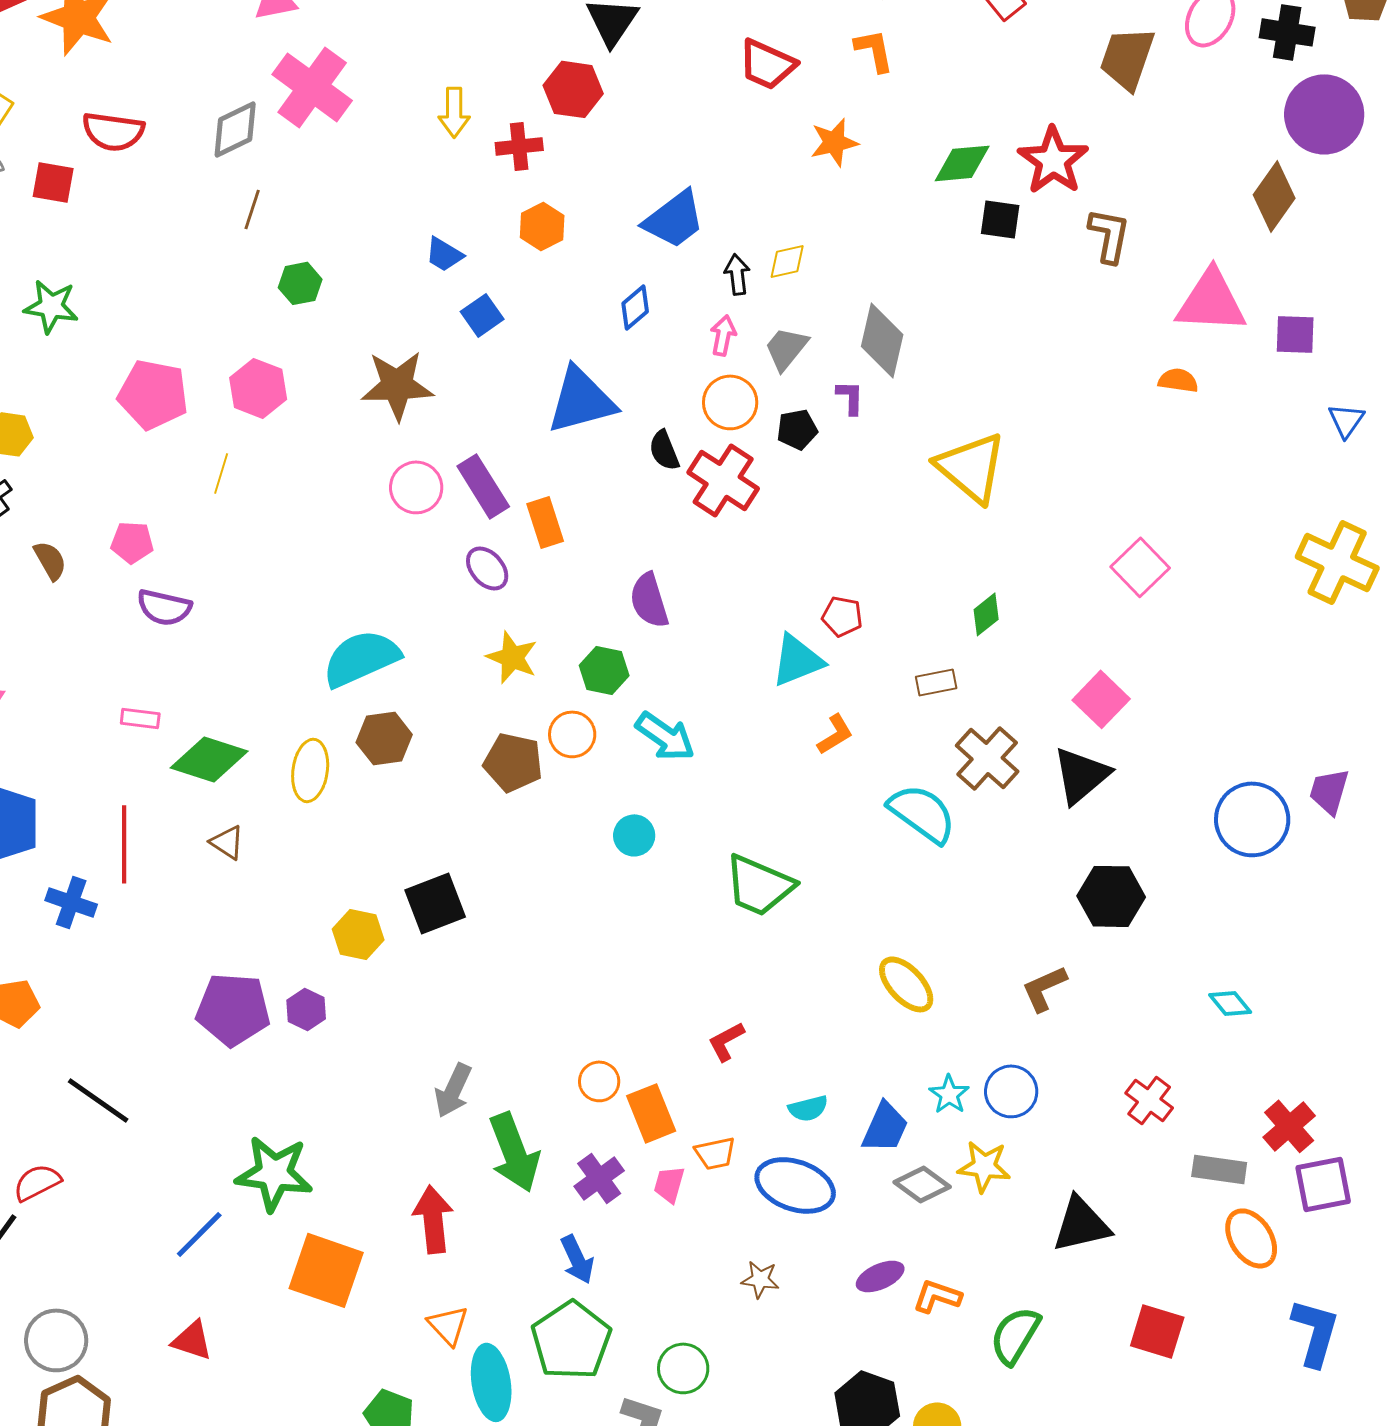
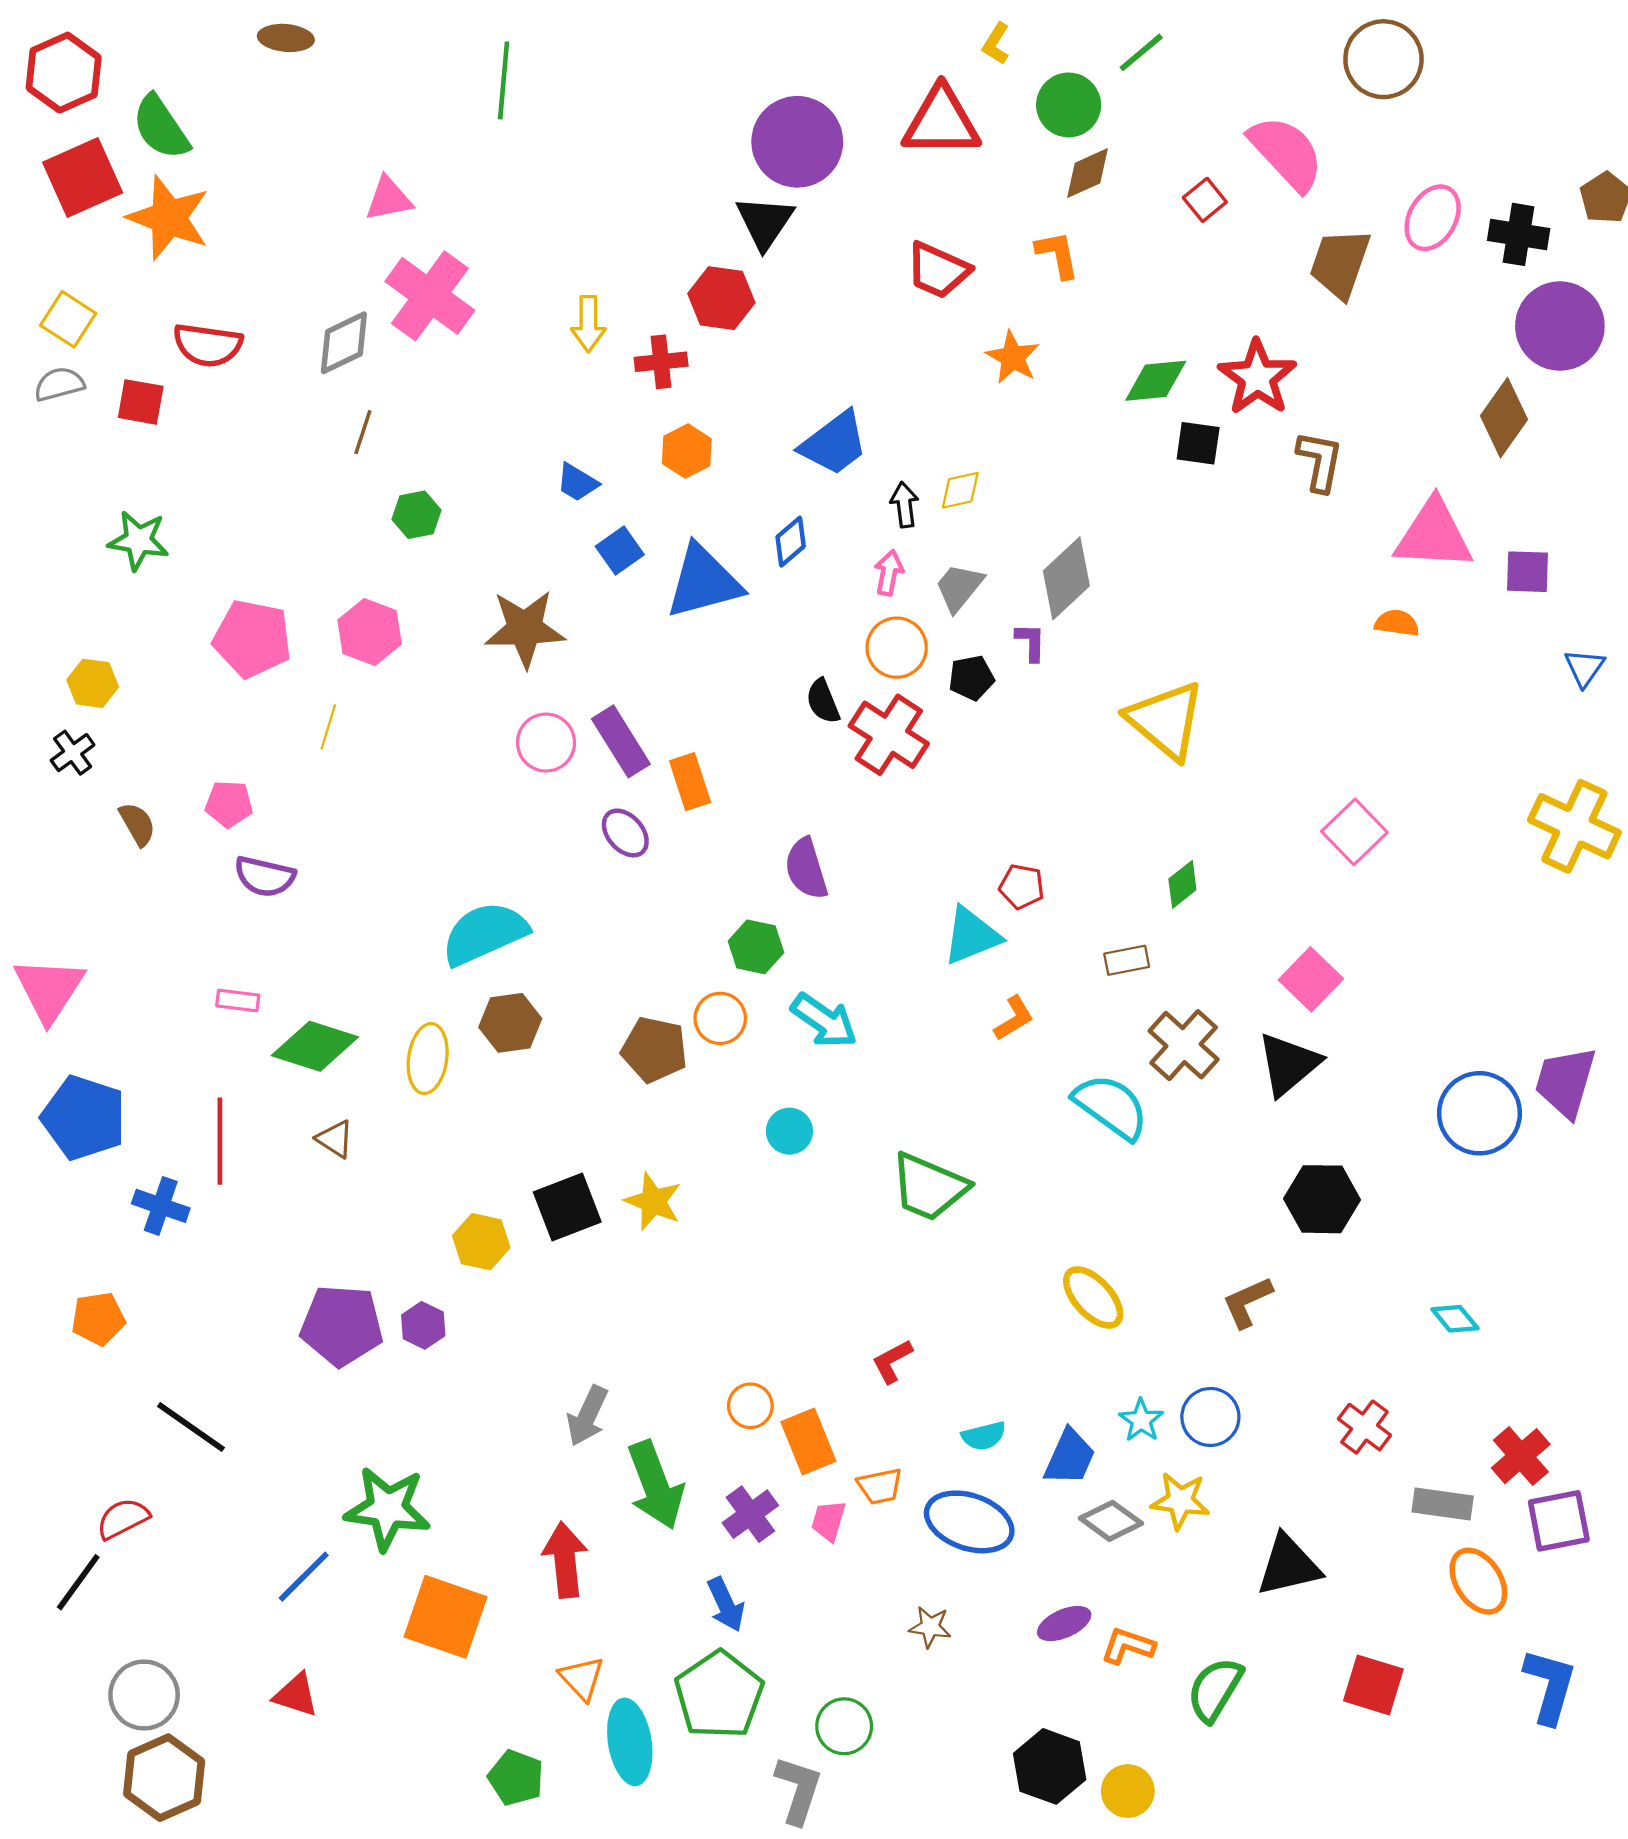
orange star: (834, 142) -> (1013, 357), turned -30
gray diamond: (882, 340) -> (1066, 578), turned 34
blue triangle: (581, 400) -> (703, 582), moved
yellow star: (512, 657) -> (653, 1201), moved
purple trapezoid: (1329, 791) -> (1565, 1082), size x1.4

